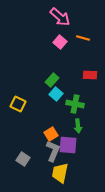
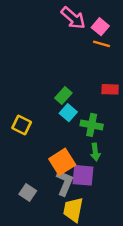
pink square: (60, 42) -> (100, 27), moved
orange square: (51, 134) -> (62, 162), size x1.5

